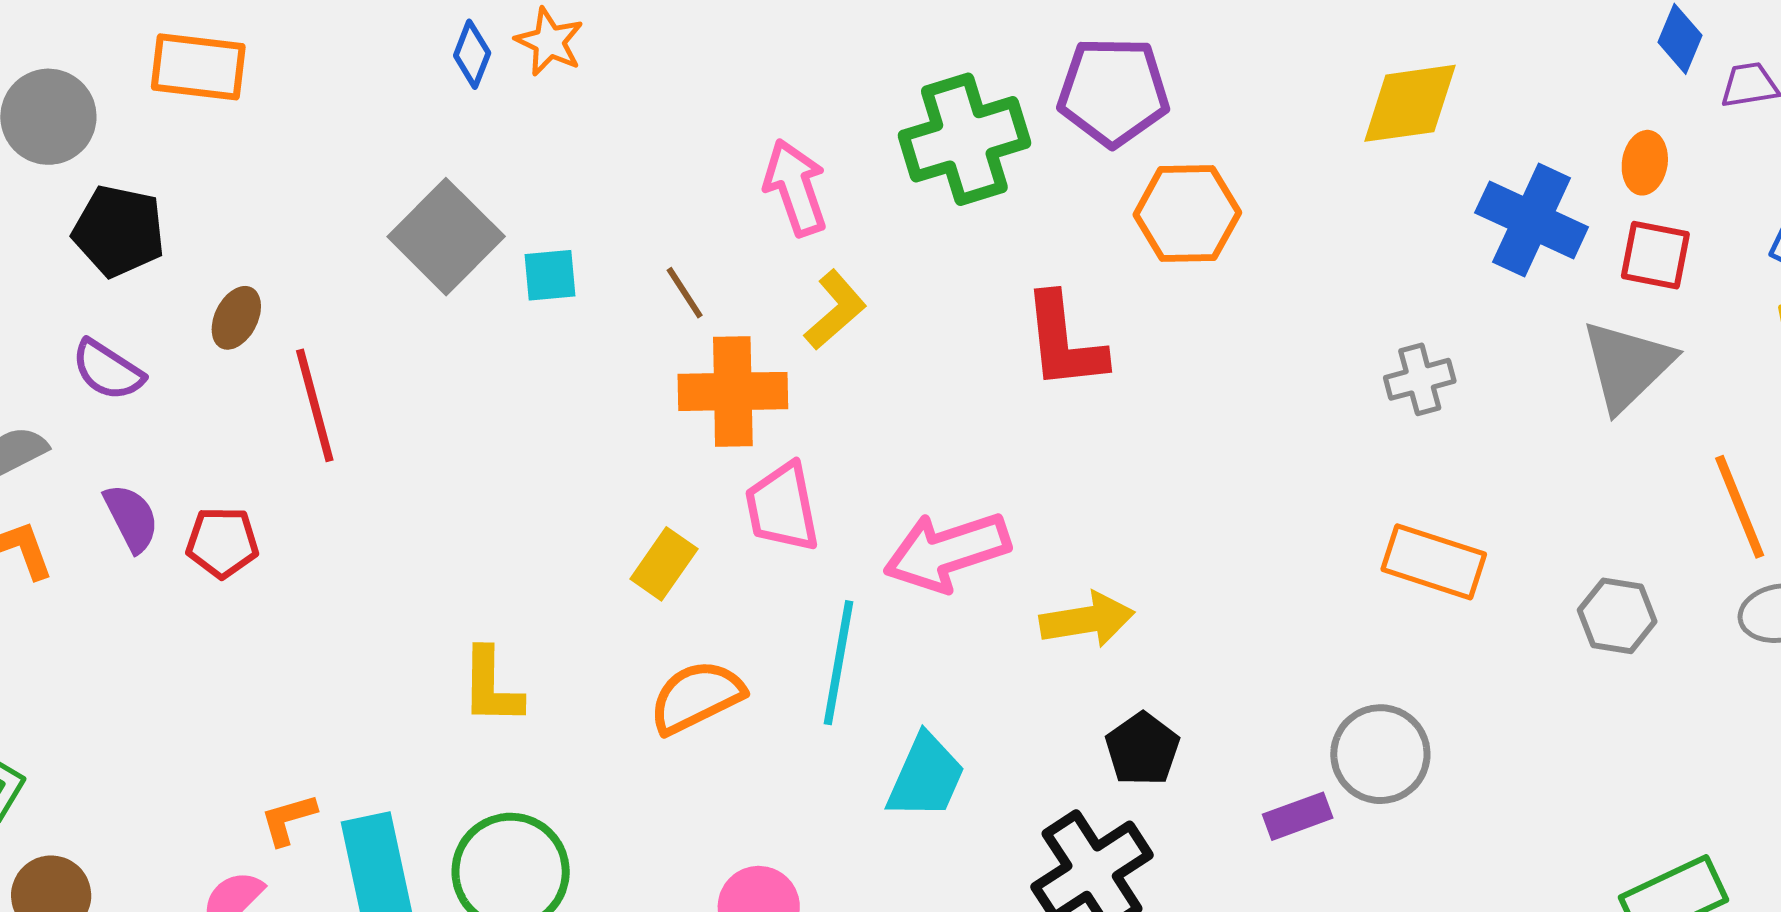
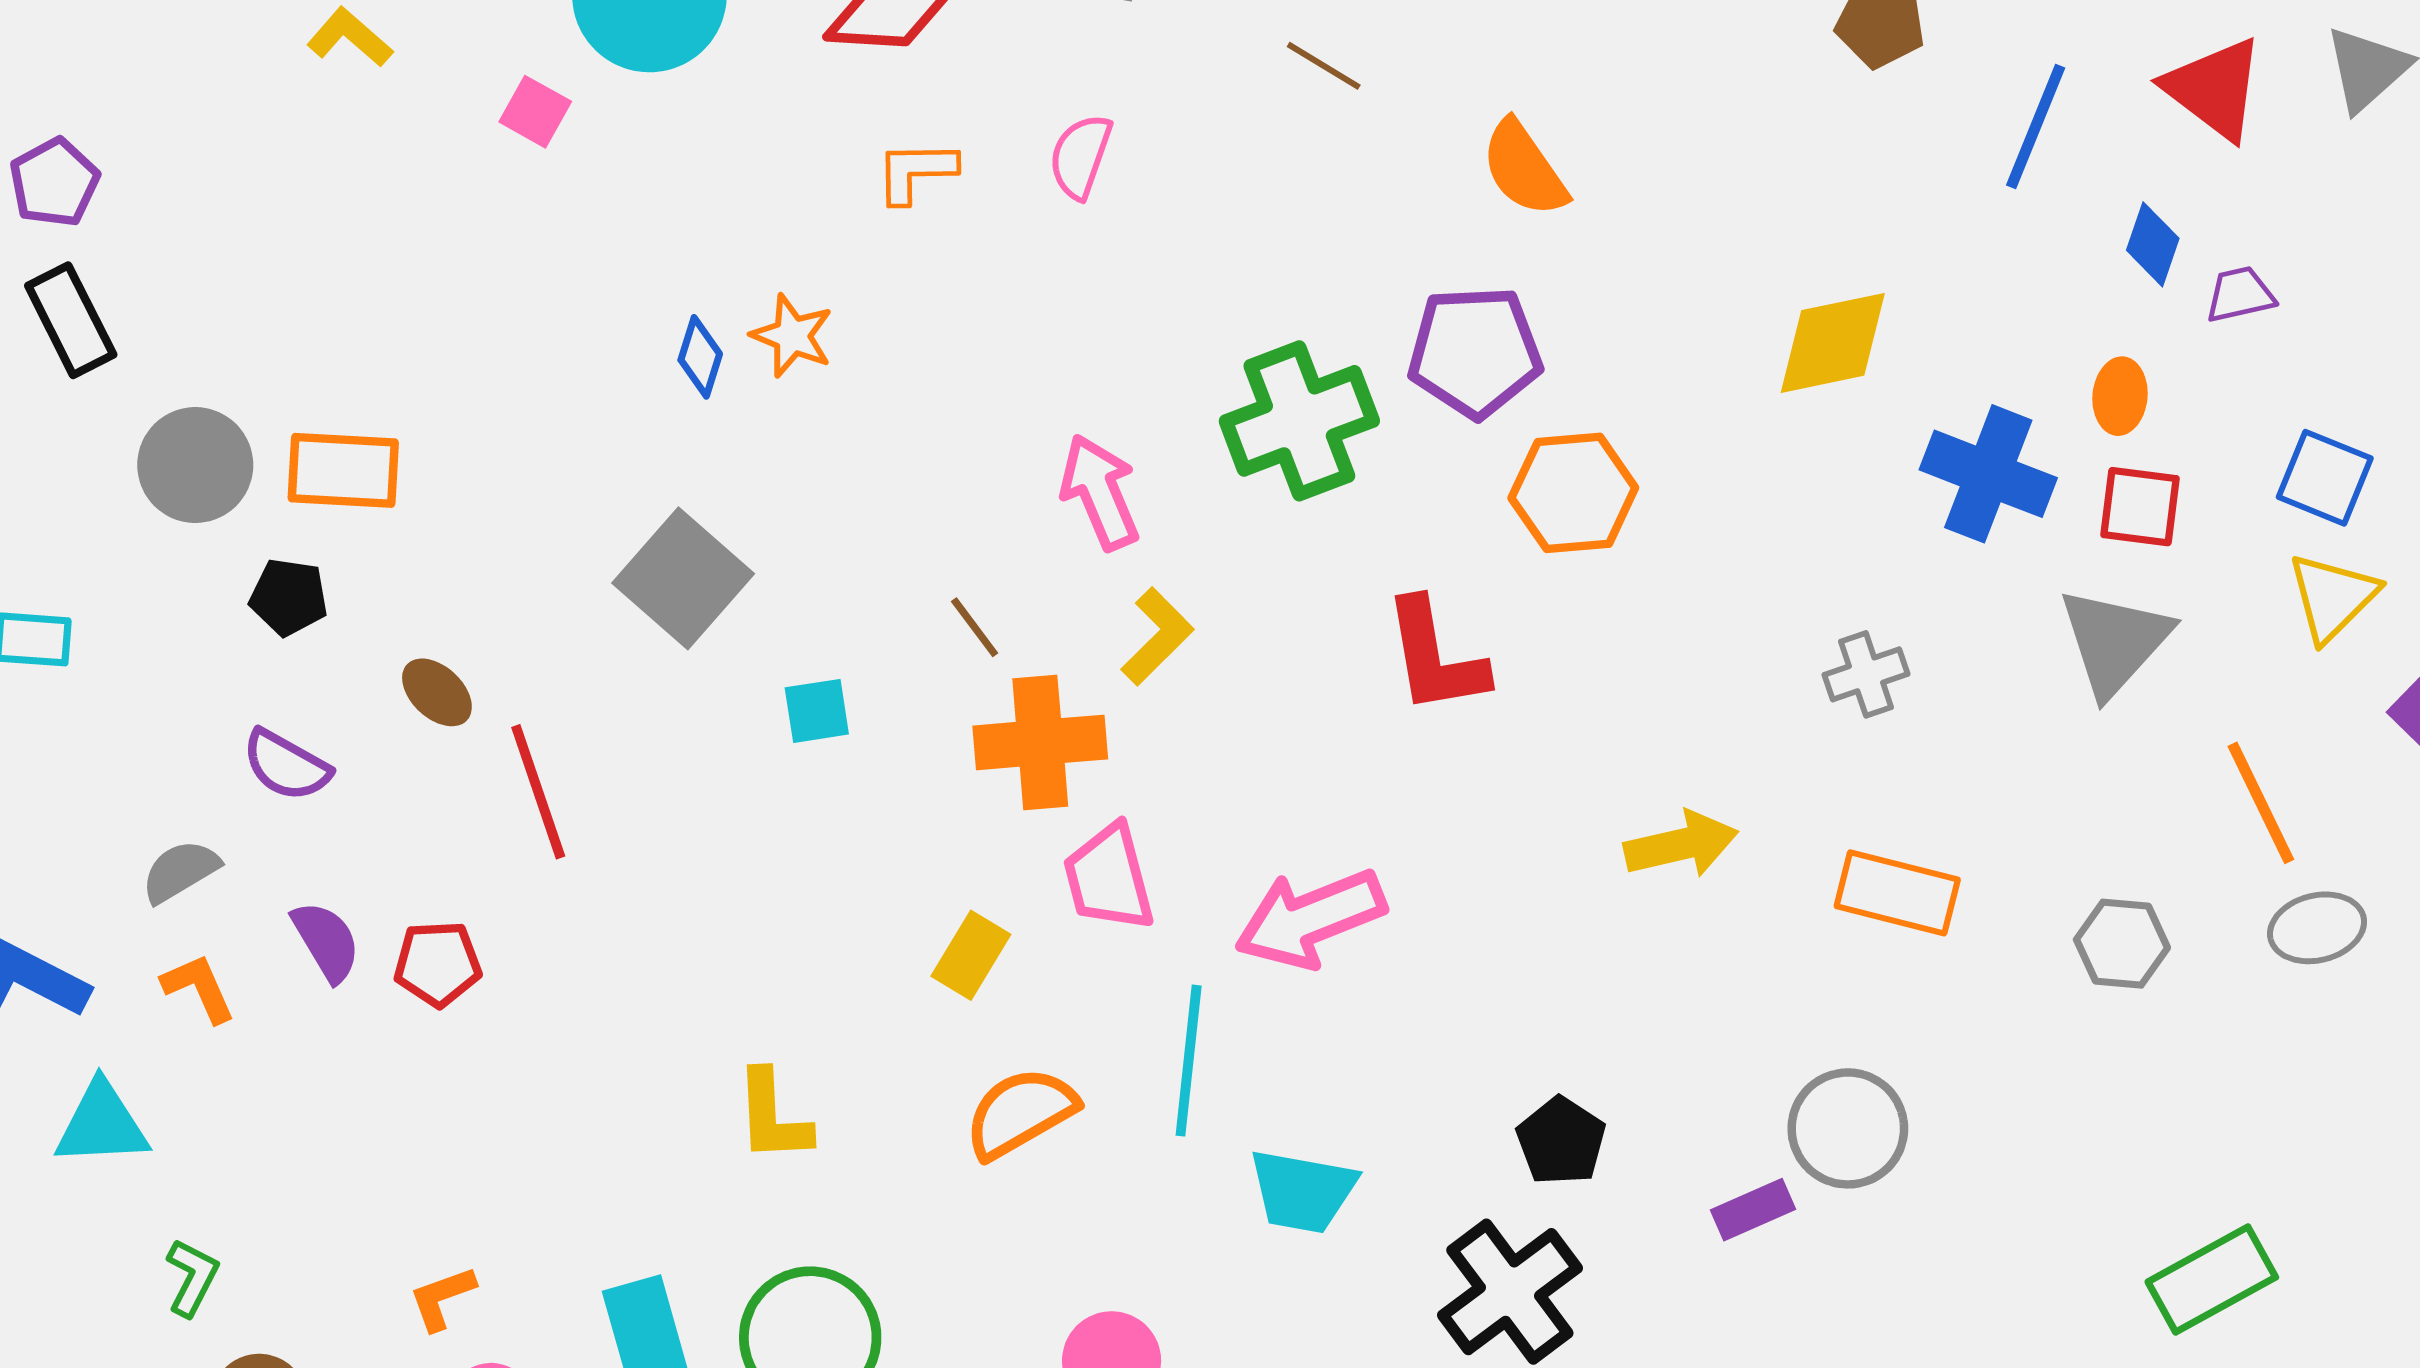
orange rectangle: (198, 67) -> (343, 470), moved
black pentagon: (119, 231) -> (289, 597), size x0.7
cyan square: (550, 275) -> (817, 711), moved
brown ellipse: (236, 318) -> (437, 692), turned -70
yellow arrow: (1087, 620) -> (1681, 845), moved
cyan trapezoid: (926, 777) -> (1303, 1191), turned 80
orange L-shape: (288, 819) -> (442, 1298), moved

